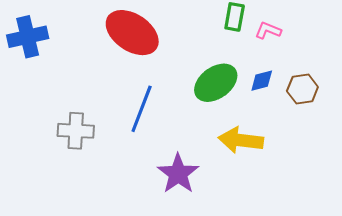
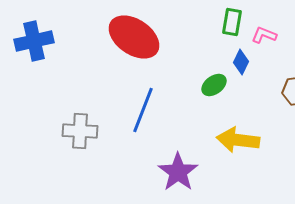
blue diamond: (262, 81) -> (241, 62), moved, turned -50
green ellipse: (216, 83) -> (214, 85), size x0.6

